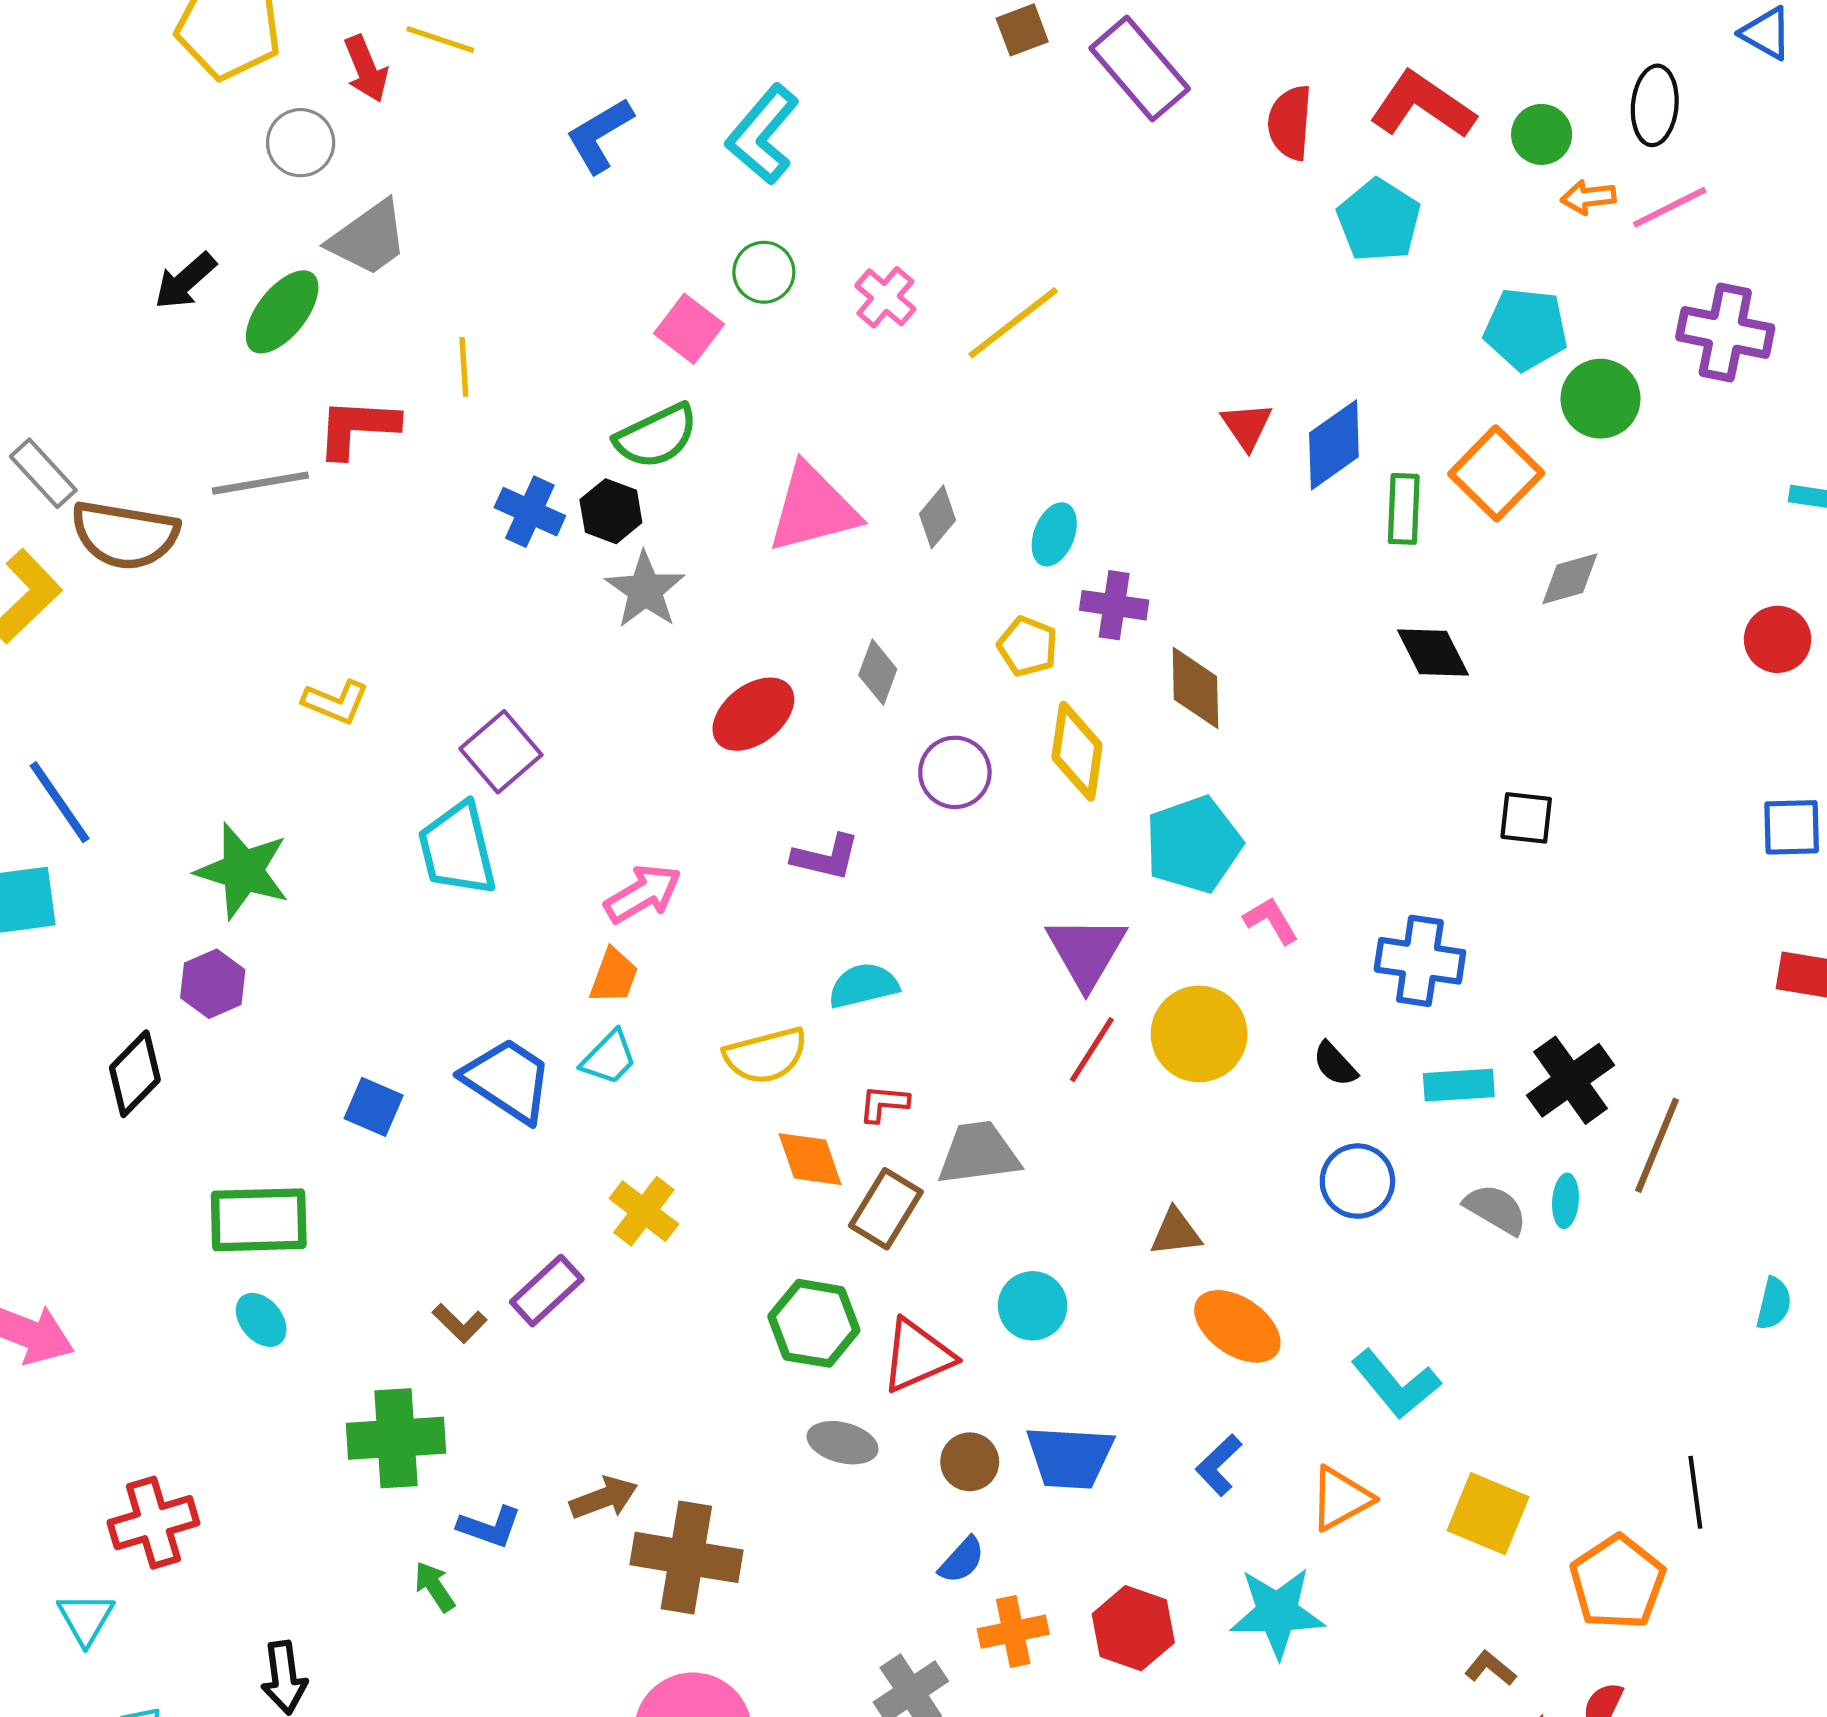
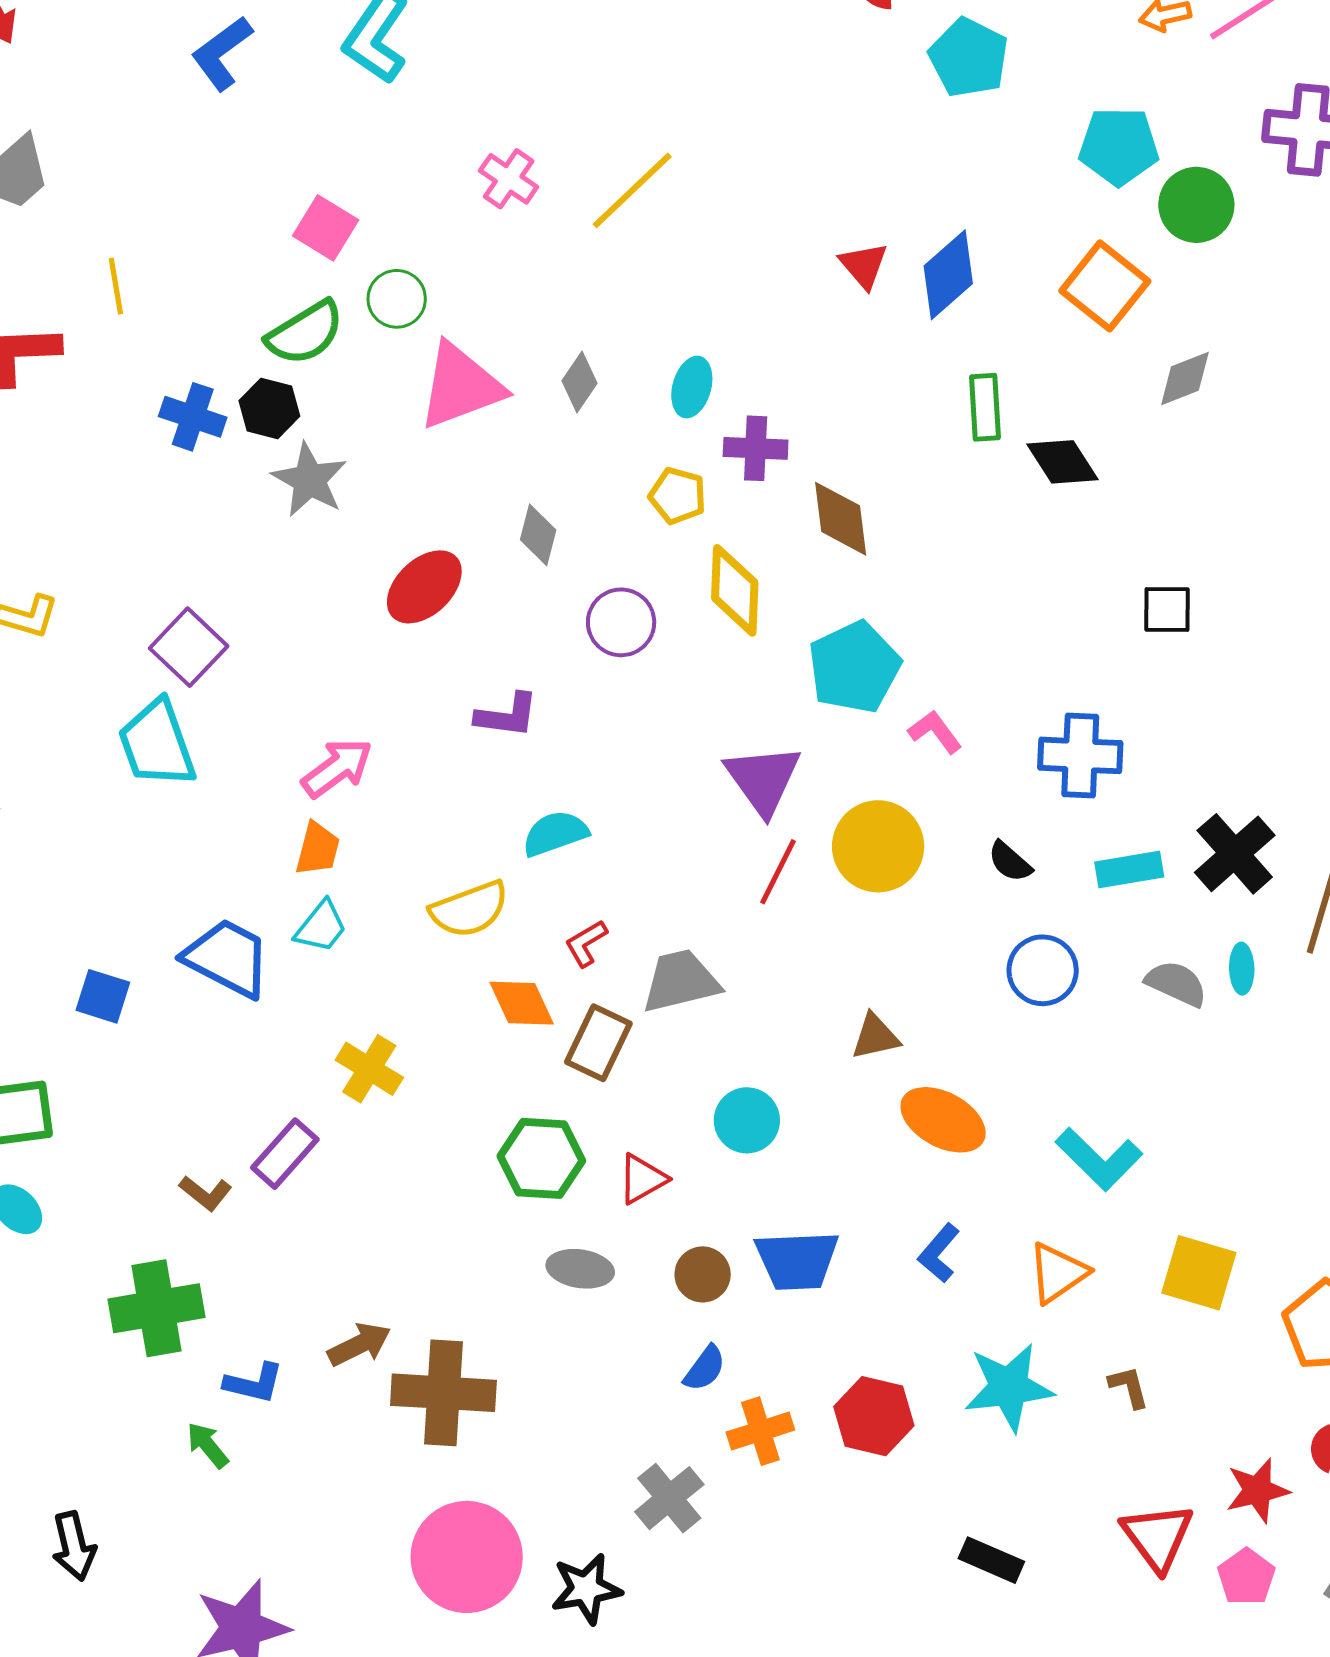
green circle: (764, 272) -> (397, 299), moved
green rectangle: (1404, 509) -> (985, 407), moved
red L-shape: (884, 1103) -> (586, 943), turned -30
red triangle: (917, 1356) -> (642, 1179), size x0.7
brown L-shape: (1490, 1668) -> (1129, 1387), moved, turned 42

